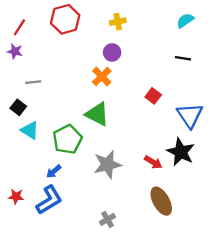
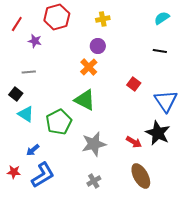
purple star: (15, 51) -> (35, 41), moved
blue arrow: (54, 171) -> (33, 150), moved
gray cross: (107, 219) -> (94, 181), moved

